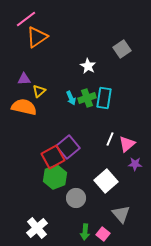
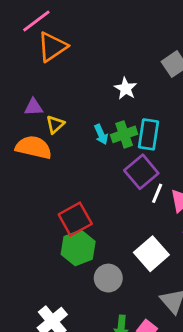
purple square: (68, 147) -> (141, 172), moved

